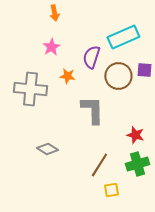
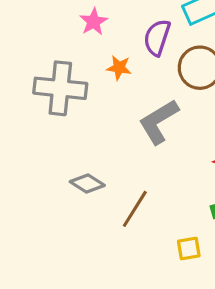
gray L-shape: (92, 110) -> (159, 122), turned -120
brown line: (99, 165) -> (135, 209), moved

